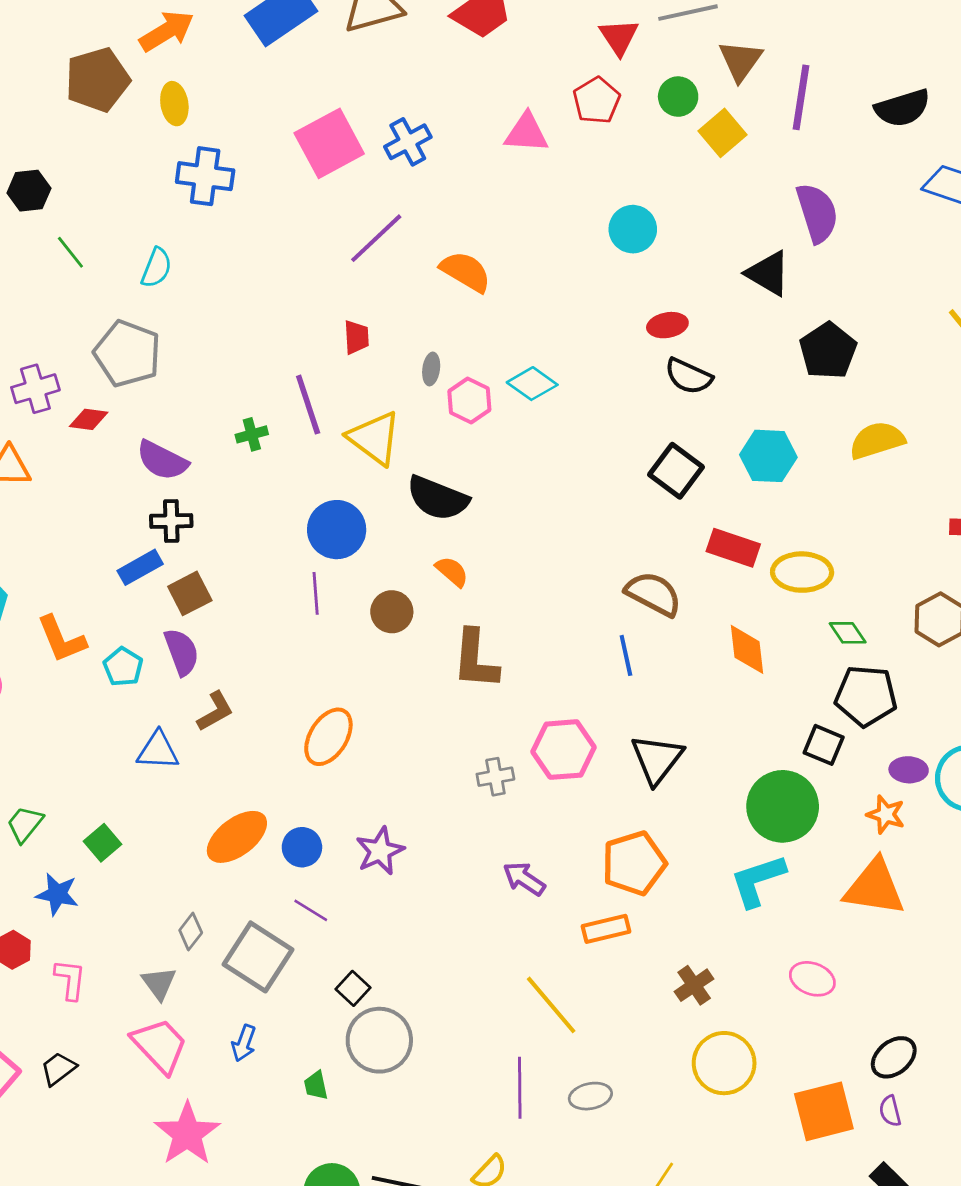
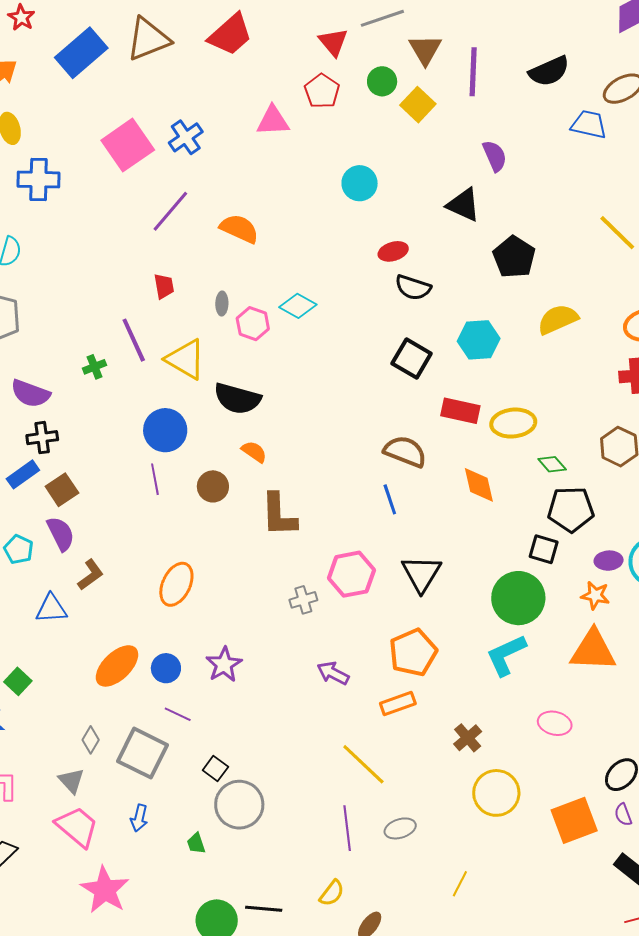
purple semicircle: (817, 213) -> (495, 156), size x0.7

